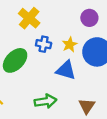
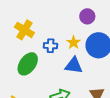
yellow cross: (29, 18) -> (24, 30), moved

